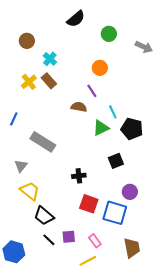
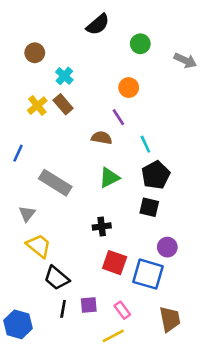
green triangle: (101, 128) -> (109, 178), moved
black pentagon: (132, 129) -> (156, 175), moved, turned 30
black square: (116, 161) -> (149, 207), turned 35
black line: (49, 240) -> (63, 309), turned 56

